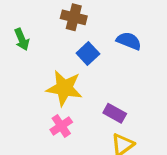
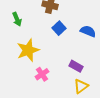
blue semicircle: (129, 41) -> (88, 31), moved
yellow star: (64, 88) -> (28, 50), moved, turned -30

